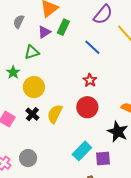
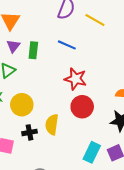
green rectangle: (63, 27) -> (33, 50), moved
red star: (90, 80) -> (76, 79), size x1.5
black cross: (32, 114) -> (30, 132), turned -32

